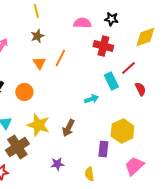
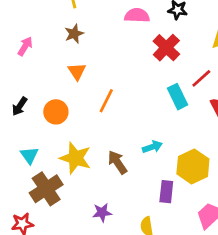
red cross: (103, 46) -> (166, 48), turned 30
orange line: (60, 58) -> (106, 101), moved
cyan arrow: (91, 99) -> (152, 147), moved
brown arrow: (68, 128) -> (117, 162), turned 120

